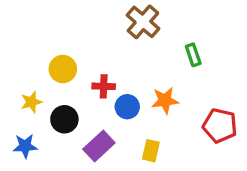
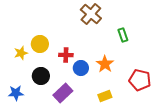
orange star: (165, 100) -> (105, 64), turned -30
yellow star: (31, 102) -> (21, 53), moved
yellow rectangle: (151, 151) -> (105, 96), moved, turned 56

